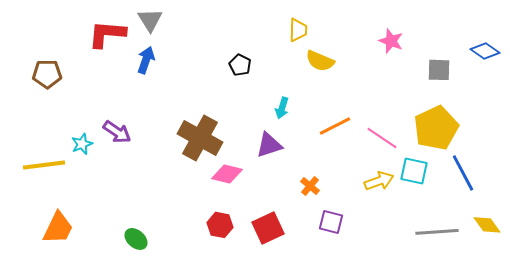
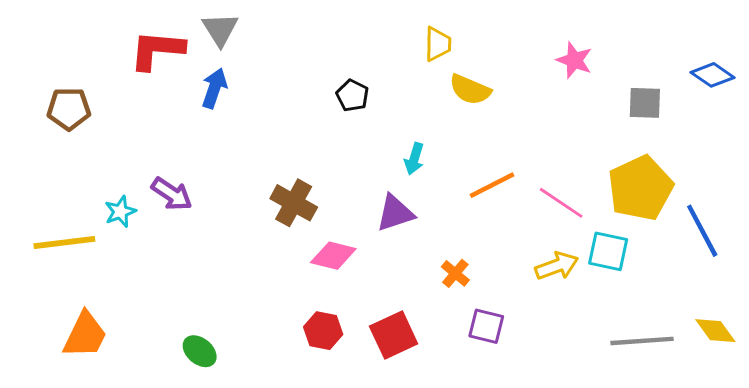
brown cross: (200, 138) -> (294, 203), size x0.7
blue line: (463, 173) -> (702, 231), moved

